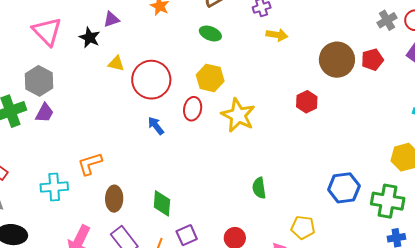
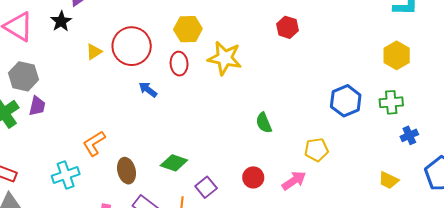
black star: (90, 38) -> (61, 21), turned 30
yellow triangle: (116, 64) -> (94, 52), moved, turned -30
green cross: (388, 201) -> (391, 102), size x0.7
green diamond: (162, 203) -> (174, 163), turned -60

